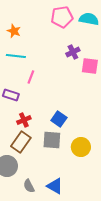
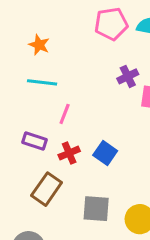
blue square: (59, 119) -> (105, 153), moved
red cross: (24, 120) -> (69, 153), moved
brown rectangle: (21, 142) -> (47, 189), moved

